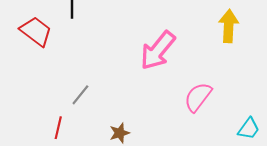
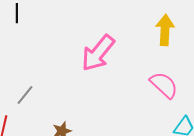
pink semicircle: (198, 97) -> (164, 85), moved, turned 96

